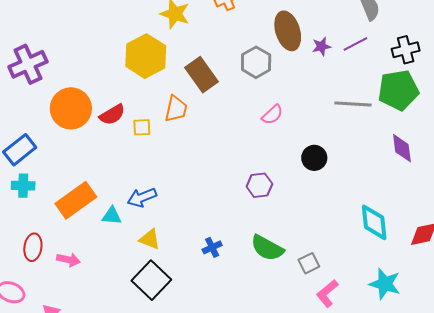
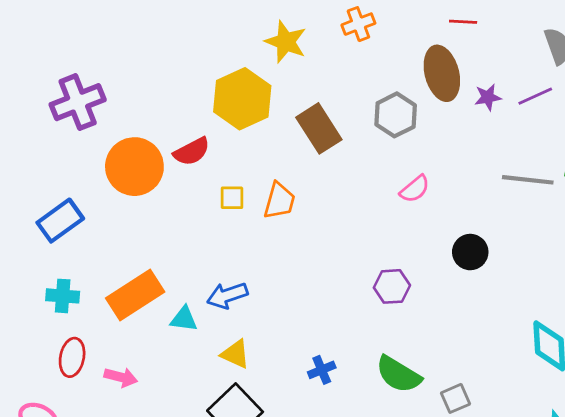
orange trapezoid: (176, 109) -> (279, 201), moved
red semicircle: (112, 115) -> (192, 152), moved
cyan cross: (23, 186) -> (63, 296), moved

